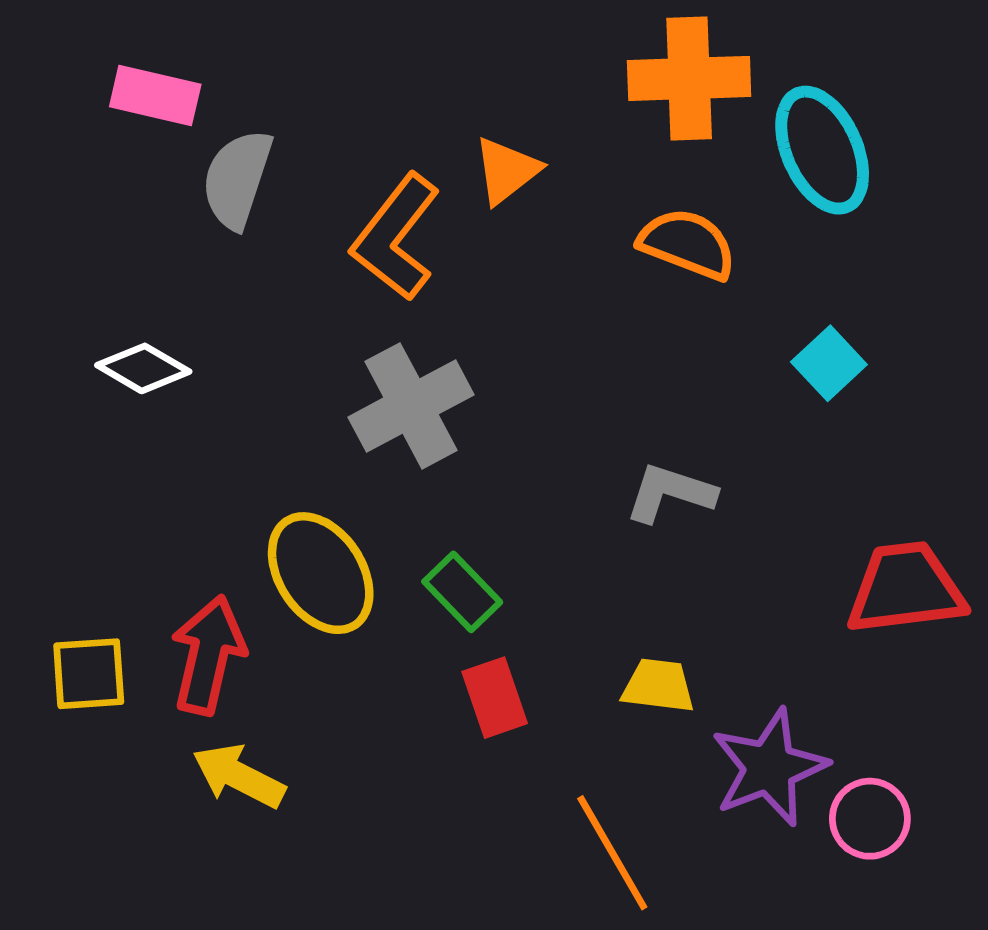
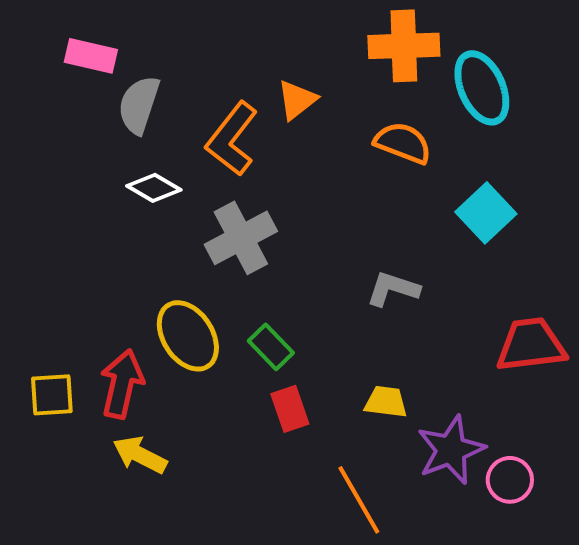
cyan square: (829, 363) -> (486, 213), size x1.4
white diamond: (143, 368) -> (154, 188), moved

